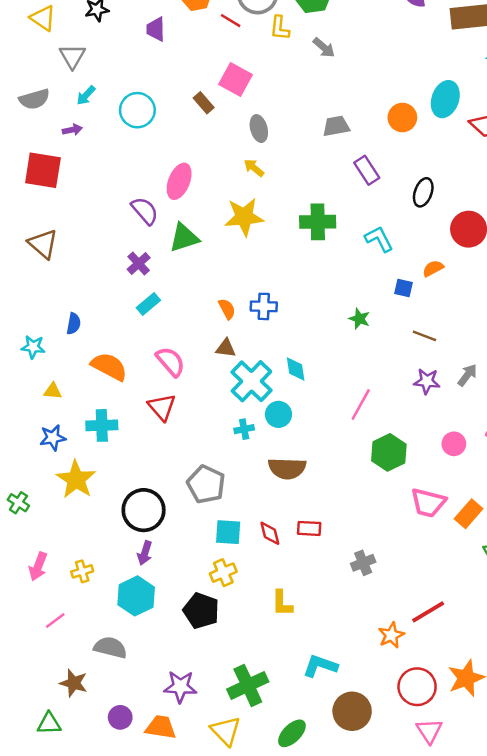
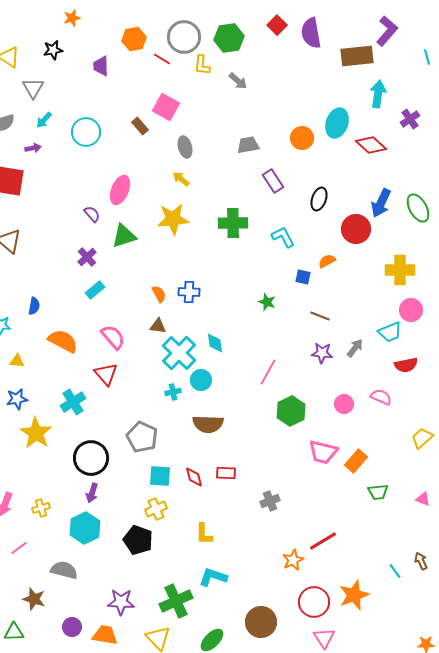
purple semicircle: (145, 211) -> (92, 214), size x0.7
cyan cross: (102, 425) -> (73, 402), moved, turned -30
cyan L-shape: (320, 666) -> (213, 577), moved

